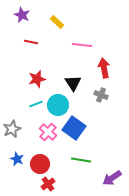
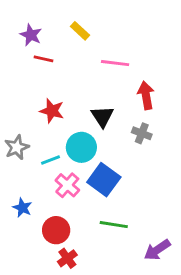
purple star: (22, 15) -> (31, 35), moved
red star: (37, 79) -> (52, 111), turned 30
cyan line: (36, 104) -> (50, 160), moved
gray star: (12, 129) -> (17, 147), moved
blue star: (17, 159) -> (22, 208), moved

